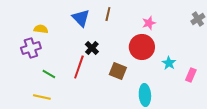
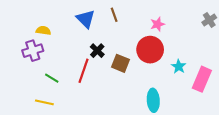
brown line: (108, 14) -> (114, 15), turned -32
brown square: (118, 71) -> (120, 63), moved
pink rectangle: (191, 75) -> (202, 79), size x1.6

